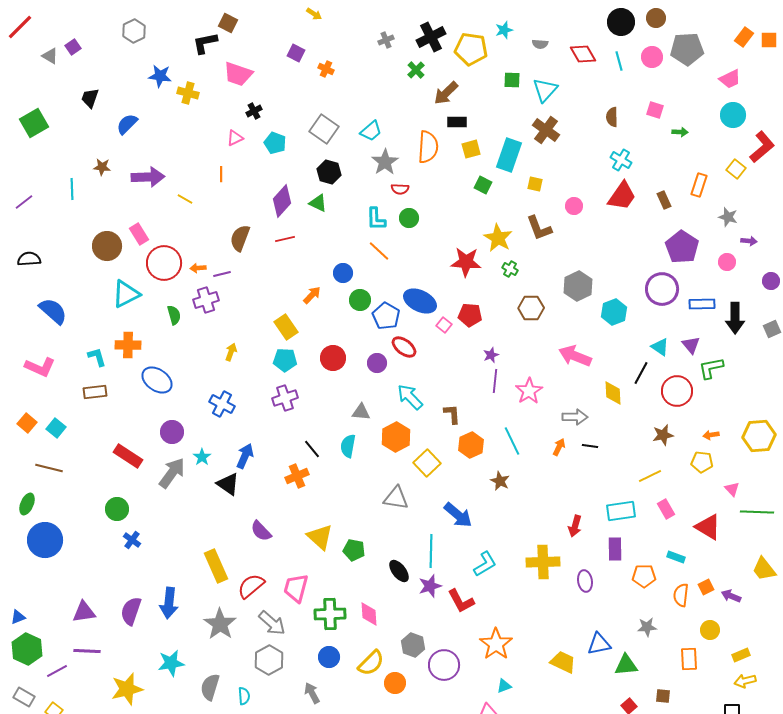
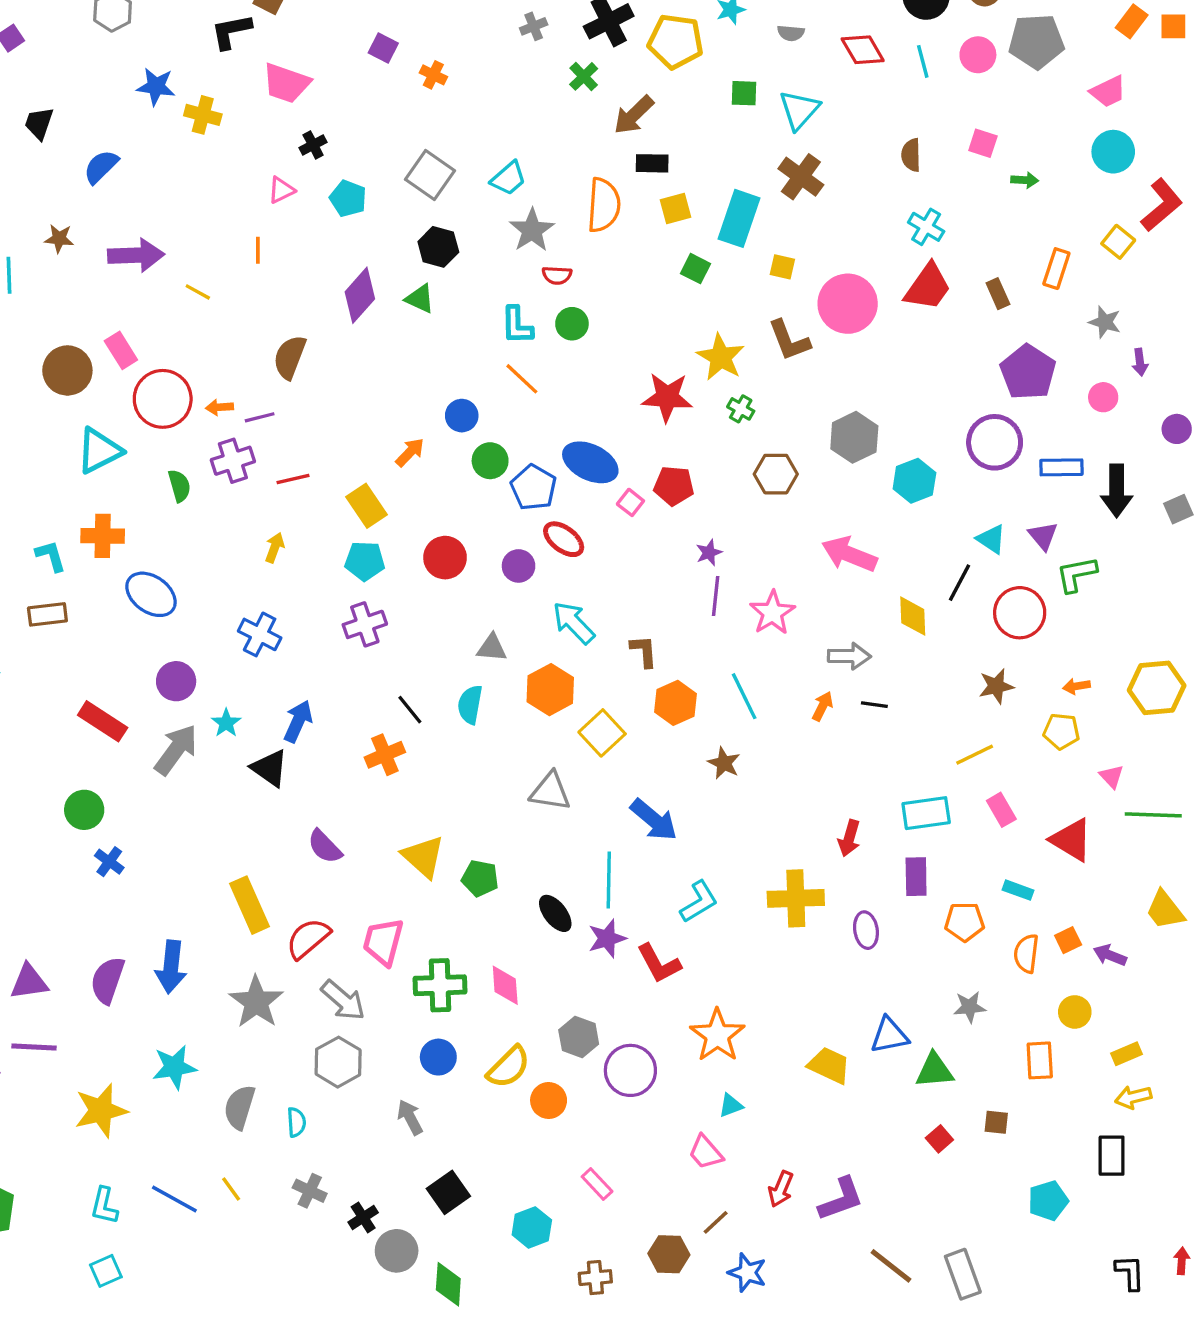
pink circle: (574, 206) -> (848, 304), size x2.0
red line: (285, 239) -> (293, 479), moved
purple arrow: (749, 241) -> (1140, 362), turned 77

